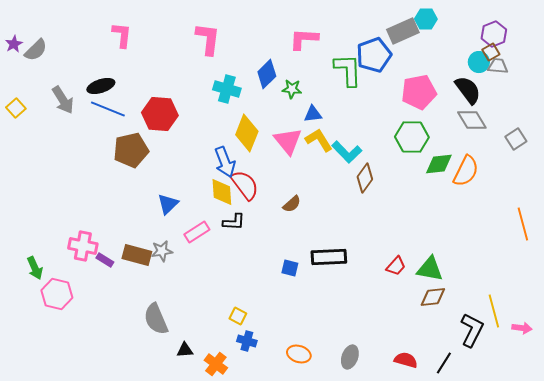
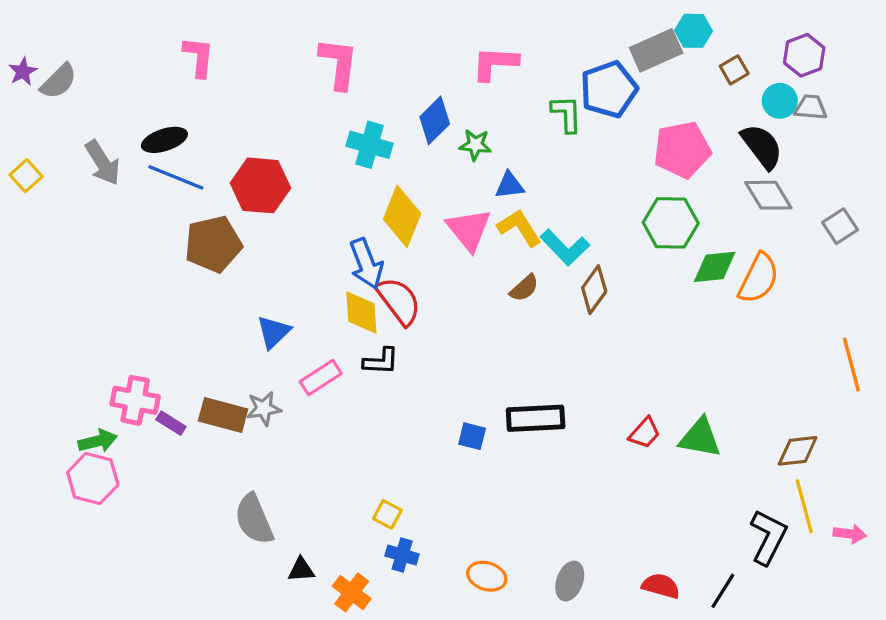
brown square: (491, 52) -> (734, 70), moved
green L-shape: (348, 70) -> (567, 114), size x0.7
brown semicircle: (292, 204) -> (524, 288), moved
green arrow: (35, 268) -> (98, 441), moved, turned -80
brown diamond: (433, 297) -> (798, 451), moved

